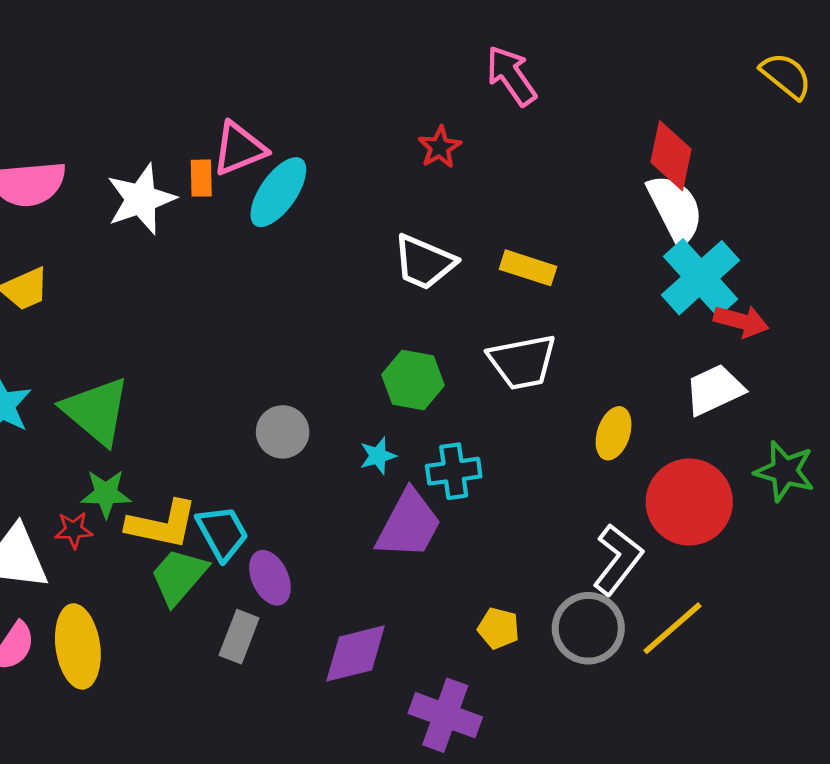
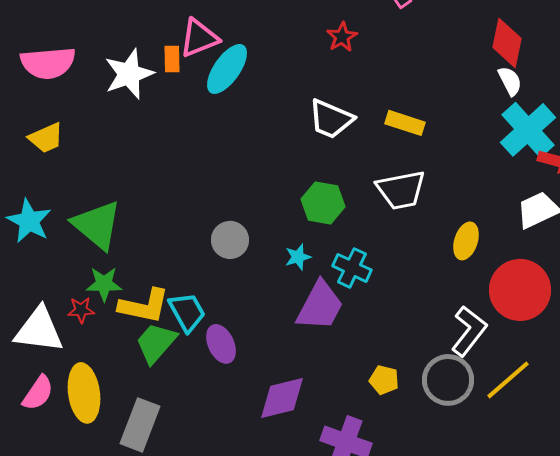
white semicircle: (675, 209) -> (510, 81), size x0.6
cyan cross: (454, 471) -> (352, 268), turned 33
gray rectangle: (239, 637) -> (140, 425), moved, size x1.4

